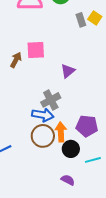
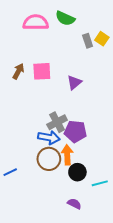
brown arrow: (16, 60) -> (18, 71), moved
purple triangle: (68, 71) -> (74, 83), moved
purple pentagon: (87, 126) -> (75, 131), moved

